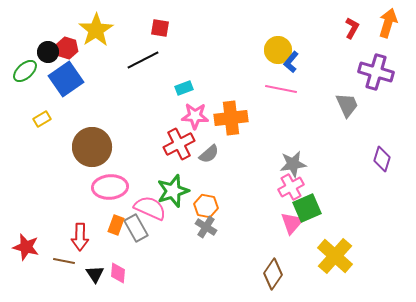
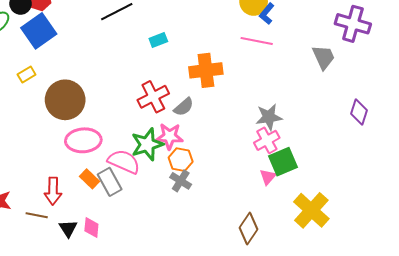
pink star: (195, 116) -> (169, 136), moved
yellow rectangle: (42, 119) -> (27, 74), moved
pink triangle: (292, 223) -> (268, 177), size x0.7
orange rectangle: (116, 225) -> (89, 179), turned -66

